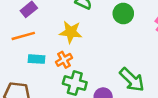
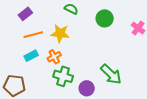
orange line: (23, 36) -> (33, 35), moved
cyan rectangle: (36, 59) -> (31, 56), turned -32

